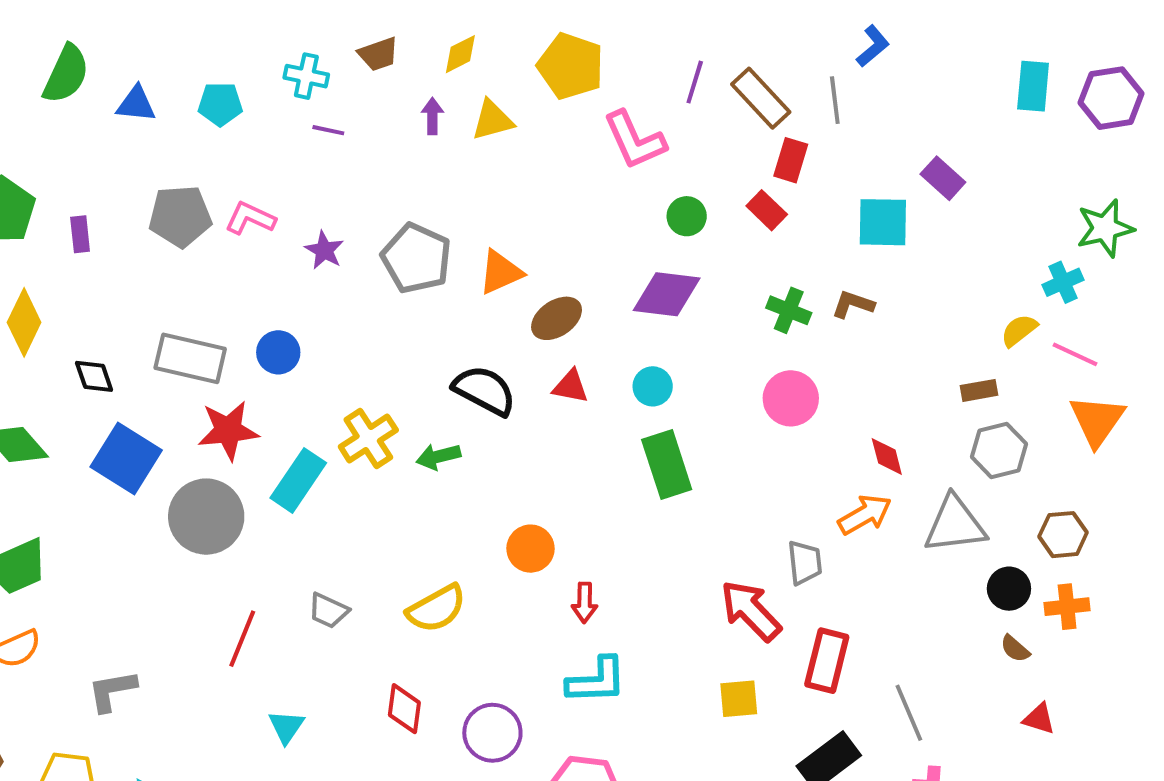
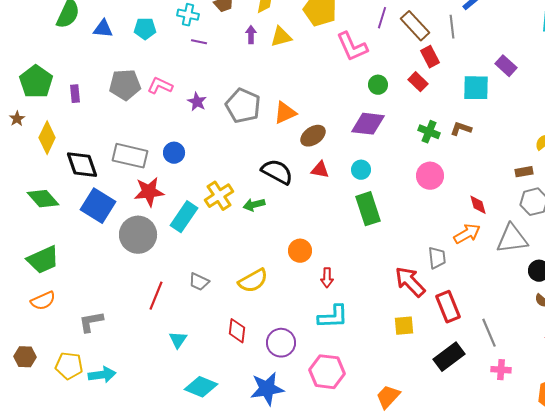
red rectangle: (791, 160) -> (430, 57), turned -45
black diamond: (94, 376) -> (82, 165), size x1.6
red rectangle: (827, 661) -> (448, 307), turned -36

